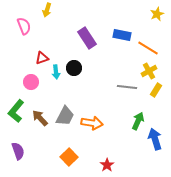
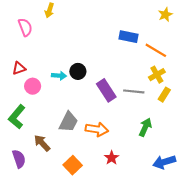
purple rectangle: (87, 38) -> (106, 90), moved
red triangle: (42, 58) -> (19, 68), moved
cyan arrow: (56, 72) -> (59, 76), turned -80
brown arrow: (40, 118) -> (42, 143), moved
blue arrow: (155, 139) -> (164, 162), moved, turned -90
red star: (107, 165) -> (112, 158), moved

